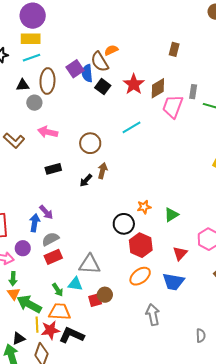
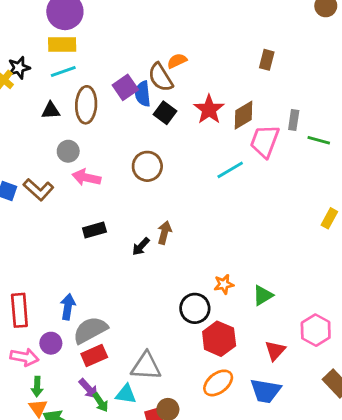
gray circle: (34, 103) -> (68, 151), moved
cyan line: (132, 127) -> (230, 170), moved
brown circle: (90, 143) -> (147, 166), moved
purple arrow: (46, 212) -> (89, 389), moved
gray semicircle: (50, 239) -> (90, 330), size x1.4

